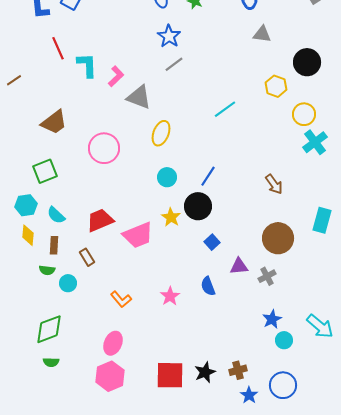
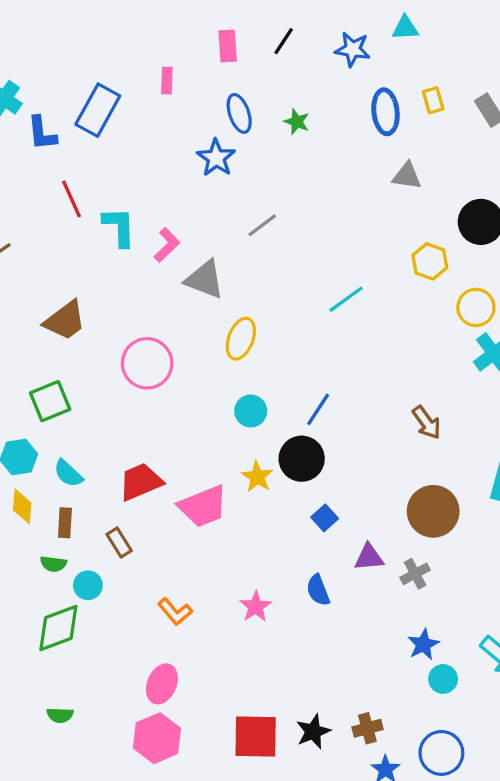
blue star: (169, 36) -> (216, 158), moved
green diamond: (49, 329) -> (58, 628), moved

